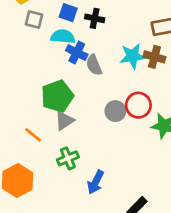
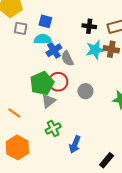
black cross: (95, 18) -> (89, 26), moved
blue cross: (77, 53) -> (54, 50), turned 35
red circle: (138, 105) -> (58, 82), moved
orange line: (33, 135) -> (14, 113), moved

